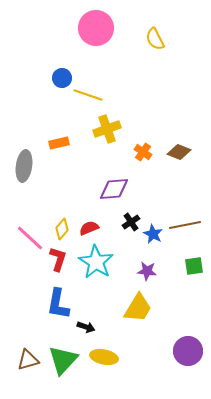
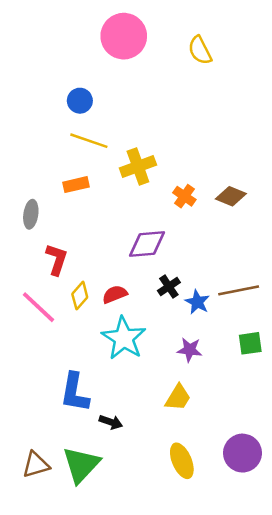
yellow line: (88, 95) -> (89, 141), moved
gray ellipse: (24, 166) -> (31, 214), size x0.7
red L-shape: (58, 259) -> (57, 259), moved
yellow trapezoid: (138, 308) -> (178, 398), size x0.7
yellow ellipse: (104, 357) -> (182, 461), moved, turned 56

